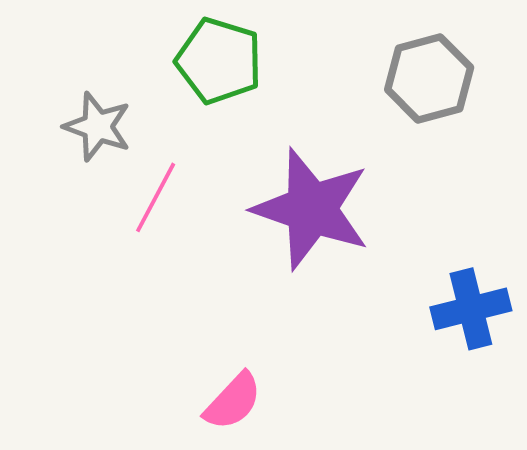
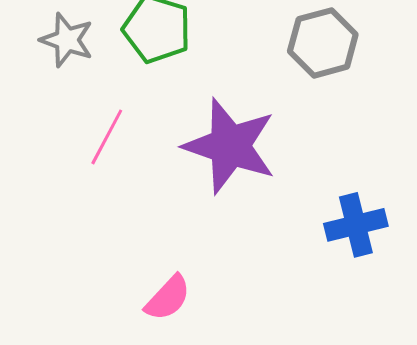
gray star: (97, 127) -> (67, 40), moved

